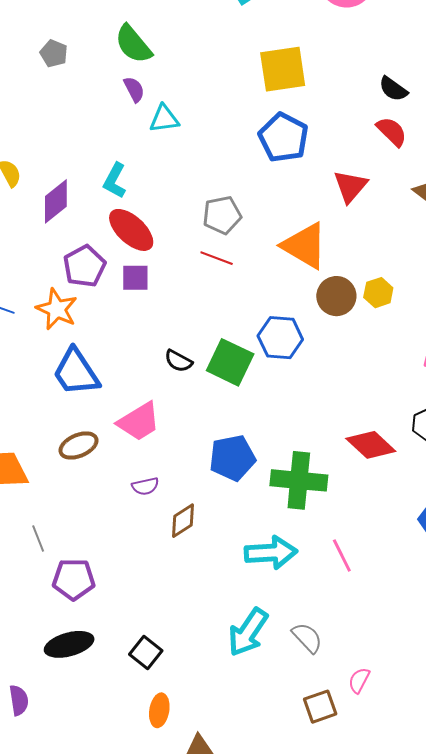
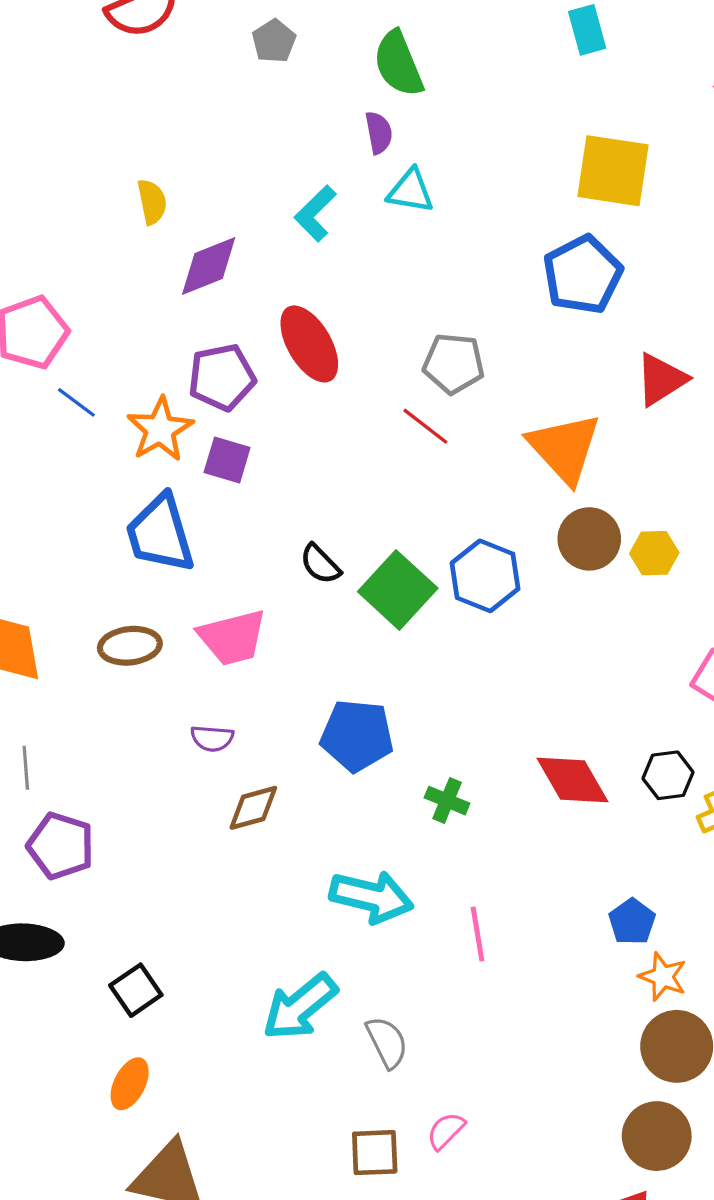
cyan L-shape: (115, 181) -> (315, 213), moved
purple square: (135, 278) -> (227, 460), moved
green cross: (299, 480) -> (447, 801), size x0.5

